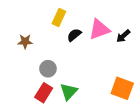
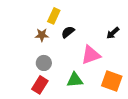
pink triangle: (99, 29) -> (91, 55), moved
brown star: (25, 41) -> (42, 35), moved
green triangle: (69, 92) -> (75, 80), moved, turned 42

